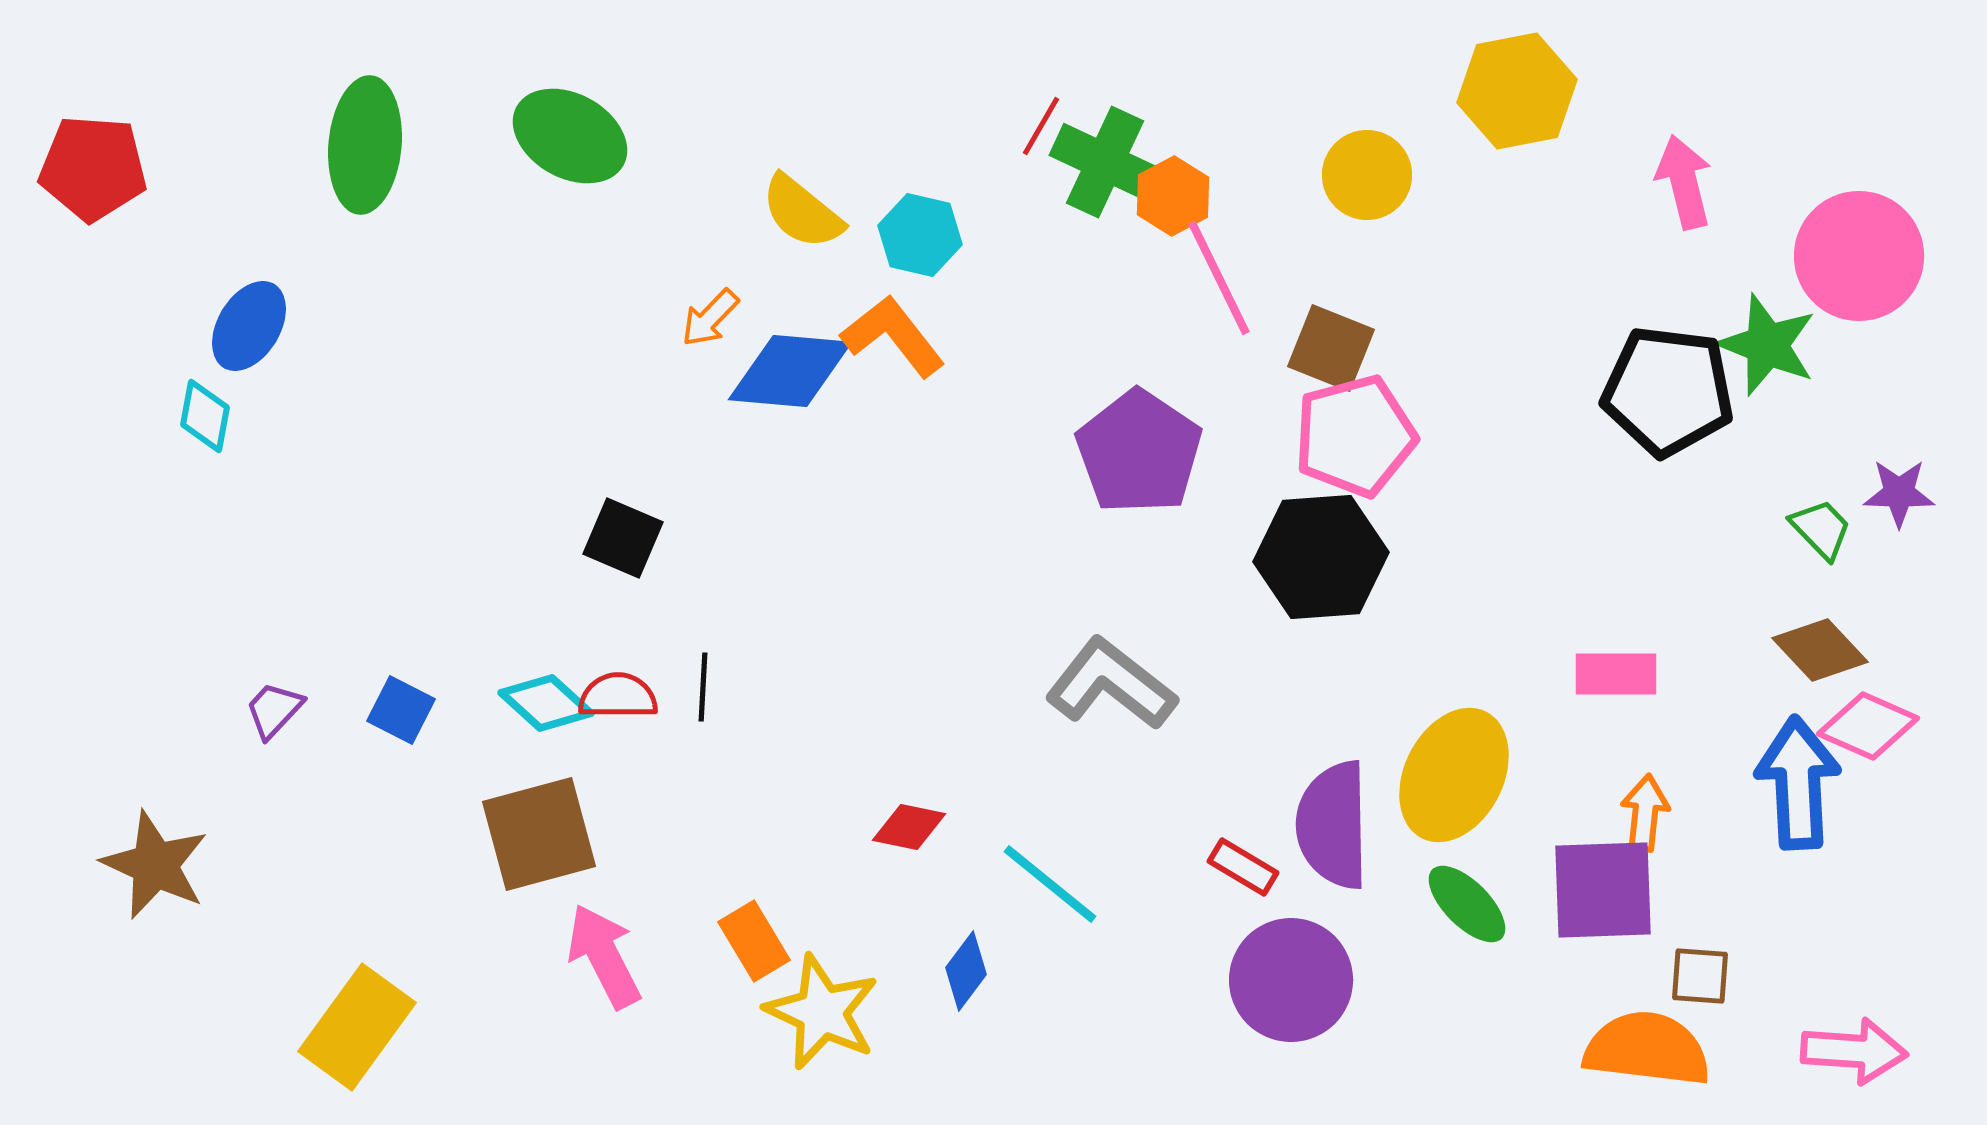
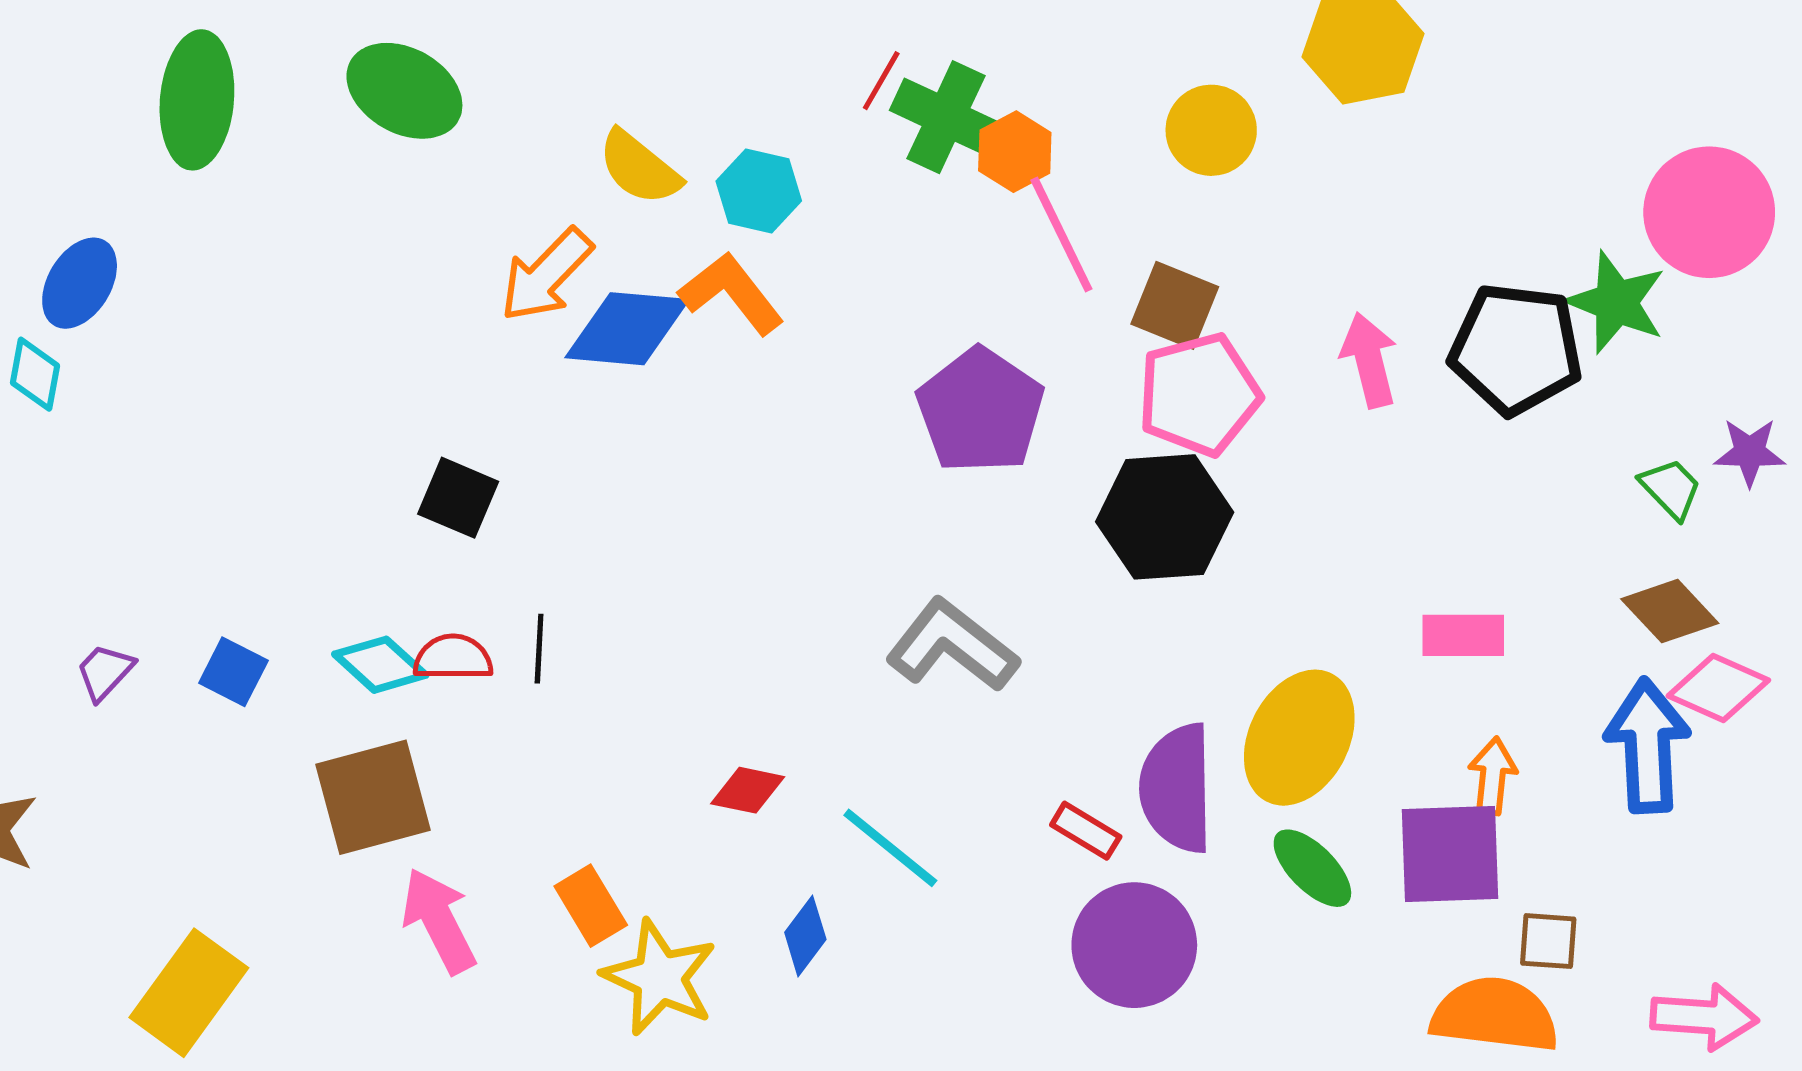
pink arrow: (1684, 182) -> (1369, 360), moved
orange arrow: (710, 318) -> (546, 275), size x1.6

